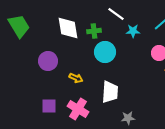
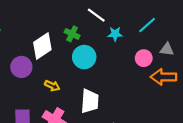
white diamond: (68, 28) -> (42, 46), moved, turned 65
green cross: (94, 31) -> (72, 34), turned 32

